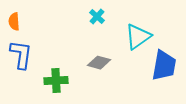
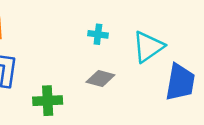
cyan cross: (97, 17) -> (98, 34), moved, turned -35

